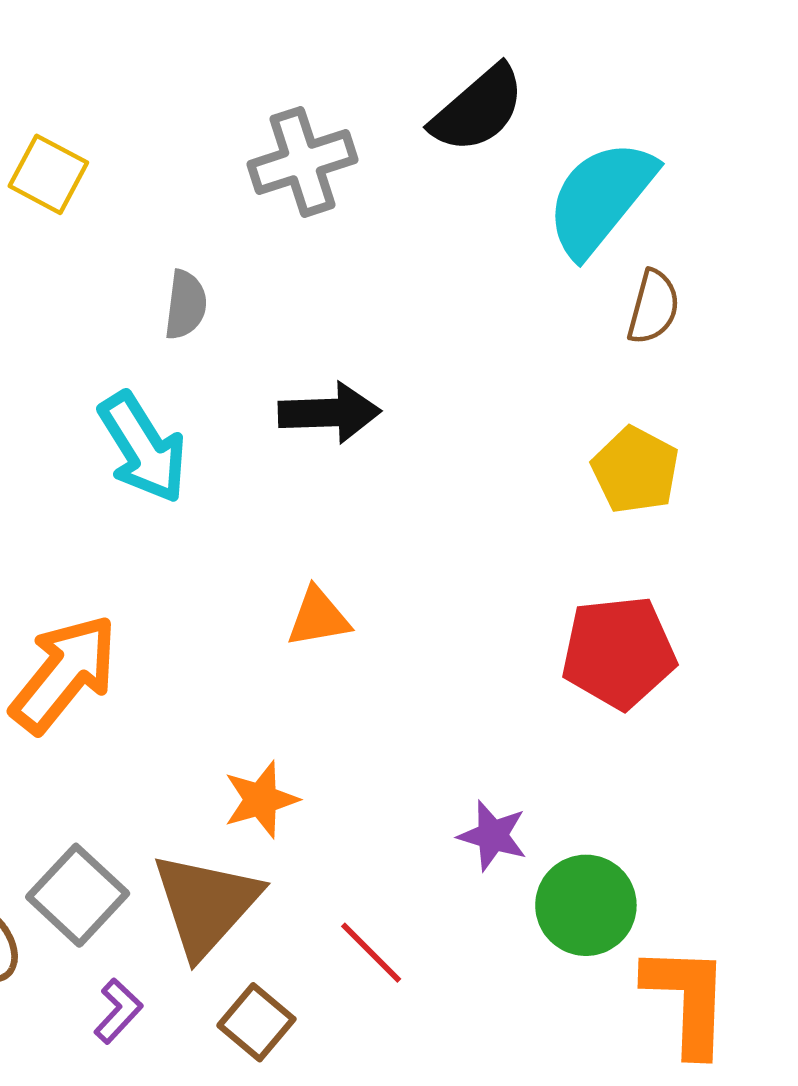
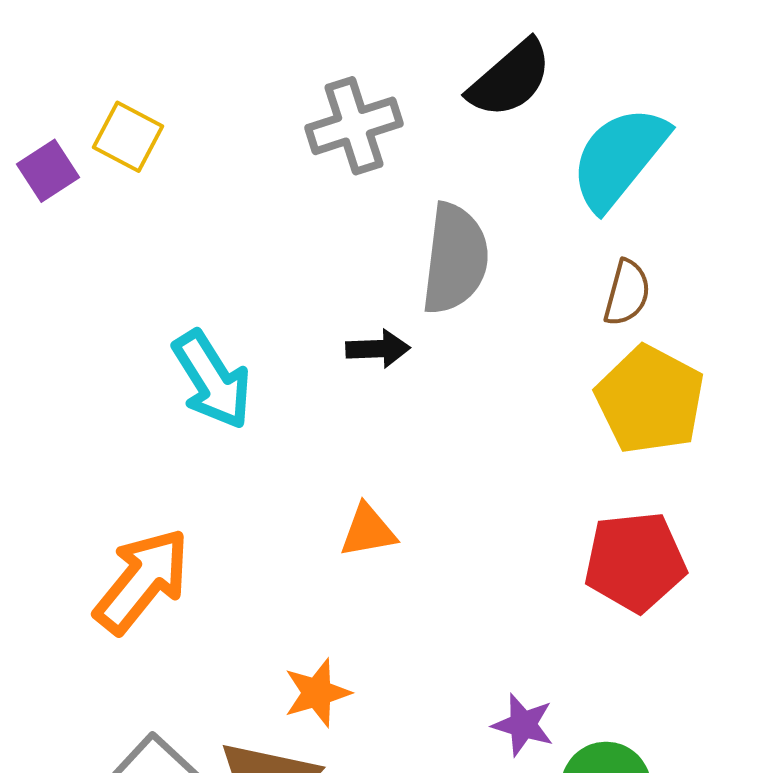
gray semicircle: (186, 305) -> (455, 259), moved, size x1.8
brown semicircle: (653, 307) -> (627, 293), moved
black arrow: (330, 413) -> (378, 349), size x0.7
yellow pentagon: (635, 470) -> (650, 400), size x1.4

